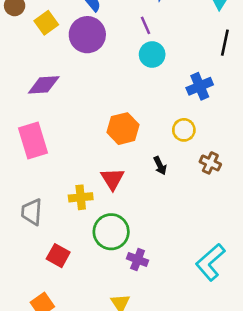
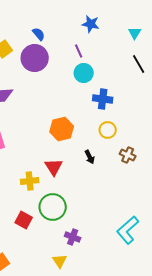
black line: (225, 43) -> (139, 64), turned -42
blue cross: (200, 86) -> (103, 99), moved, turned 30
red square: (58, 256) -> (24, 220), moved
purple cross: (138, 260) -> (73, 237), moved

